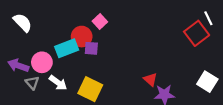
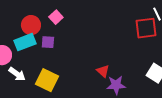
red square: (197, 33) -> (146, 28), turned 30
red circle: (82, 37) -> (31, 25), moved

